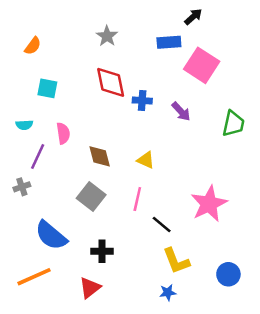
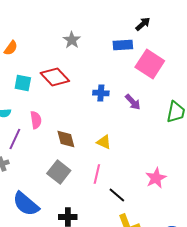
red diamond: (111, 82) -> (55, 77), moved, turned -32
pink star: (209, 204) -> (156, 178), size x0.7

